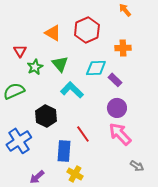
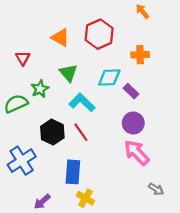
green star: (35, 67) -> (40, 89), moved
red line: (83, 134) -> (81, 132), moved

